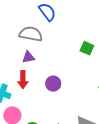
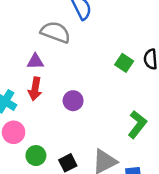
purple triangle: (28, 57) -> (35, 61), moved

